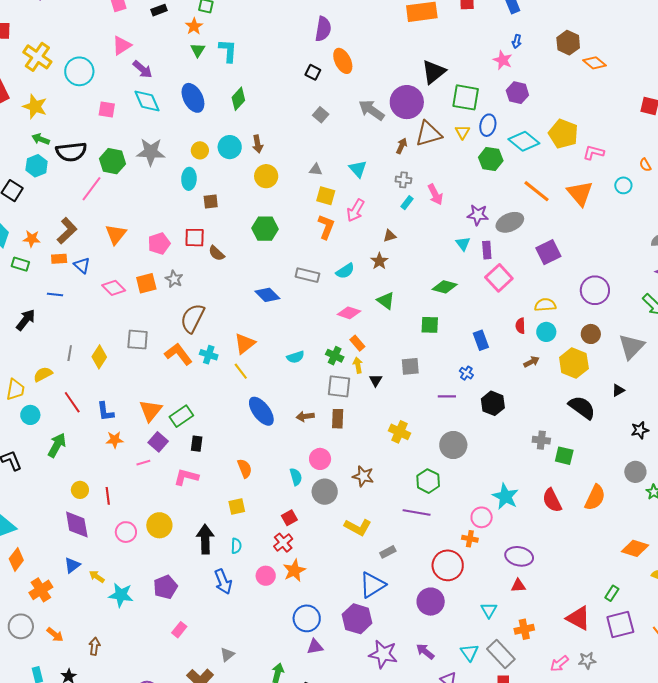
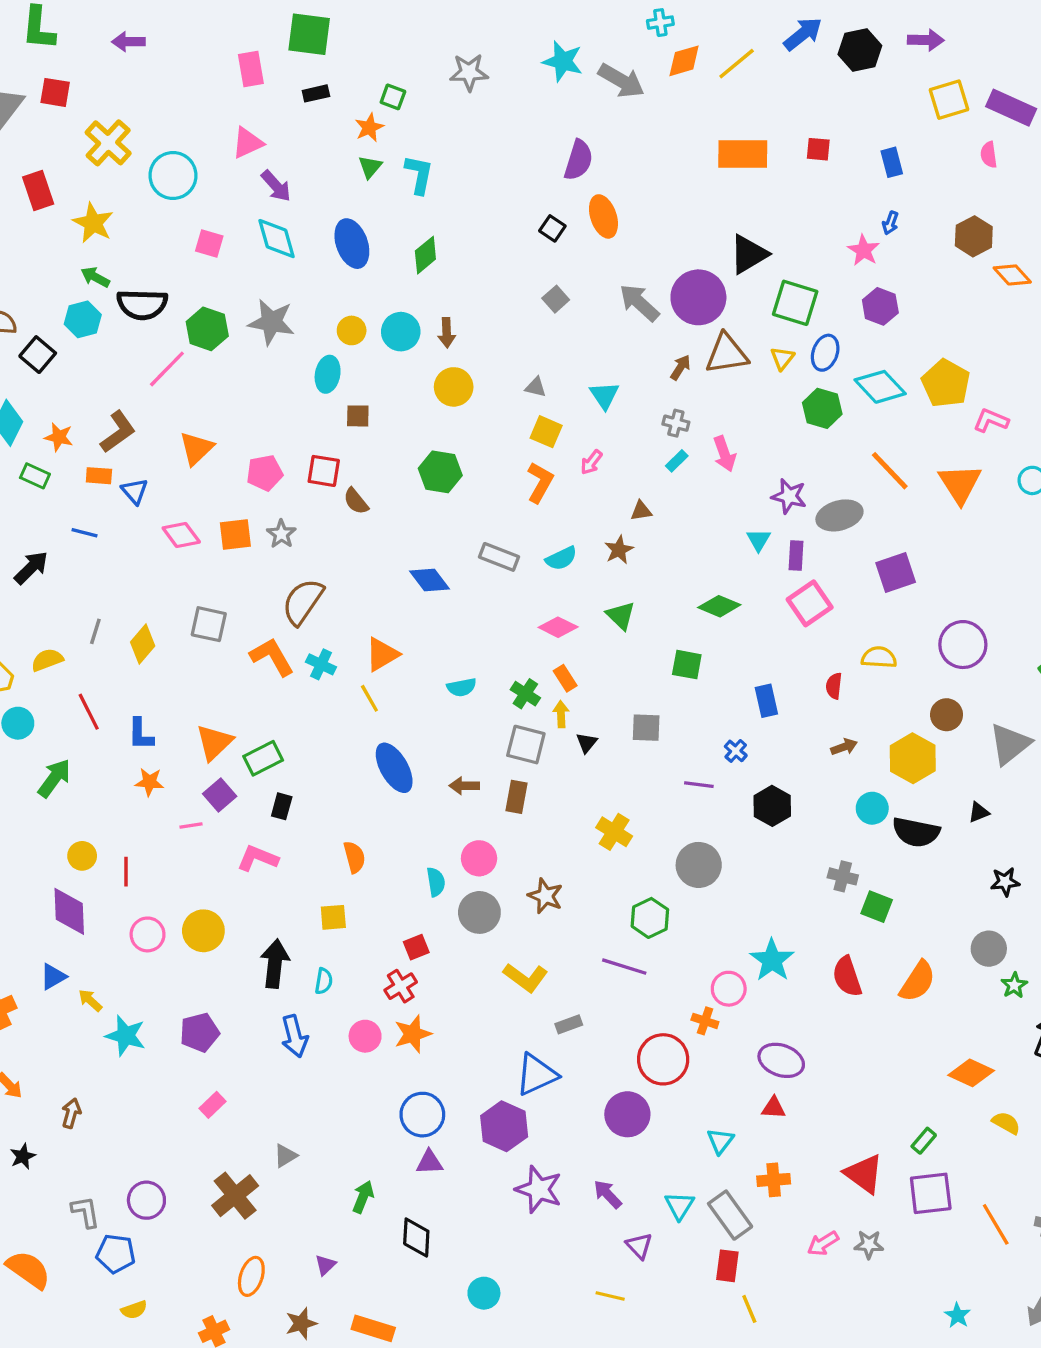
pink arrow: (356, 210) -> (591, 462), size x0.7
cyan circle: (546, 332) -> (872, 808), moved
black semicircle: (582, 407) -> (916, 832), turned 148

